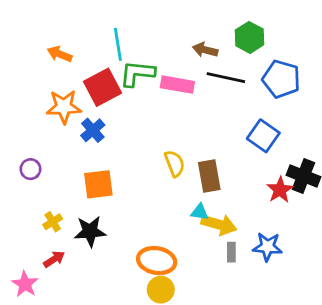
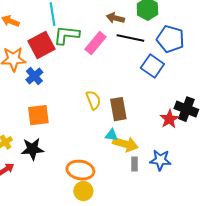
pink rectangle: (177, 85) -> (95, 43), turned -60
blue square: (263, 136) -> (152, 66), moved

